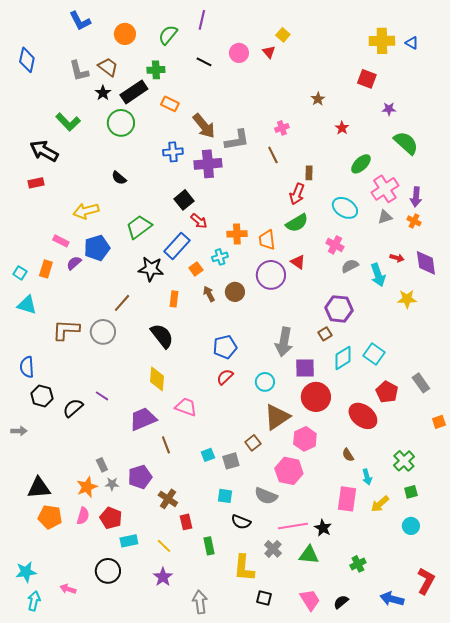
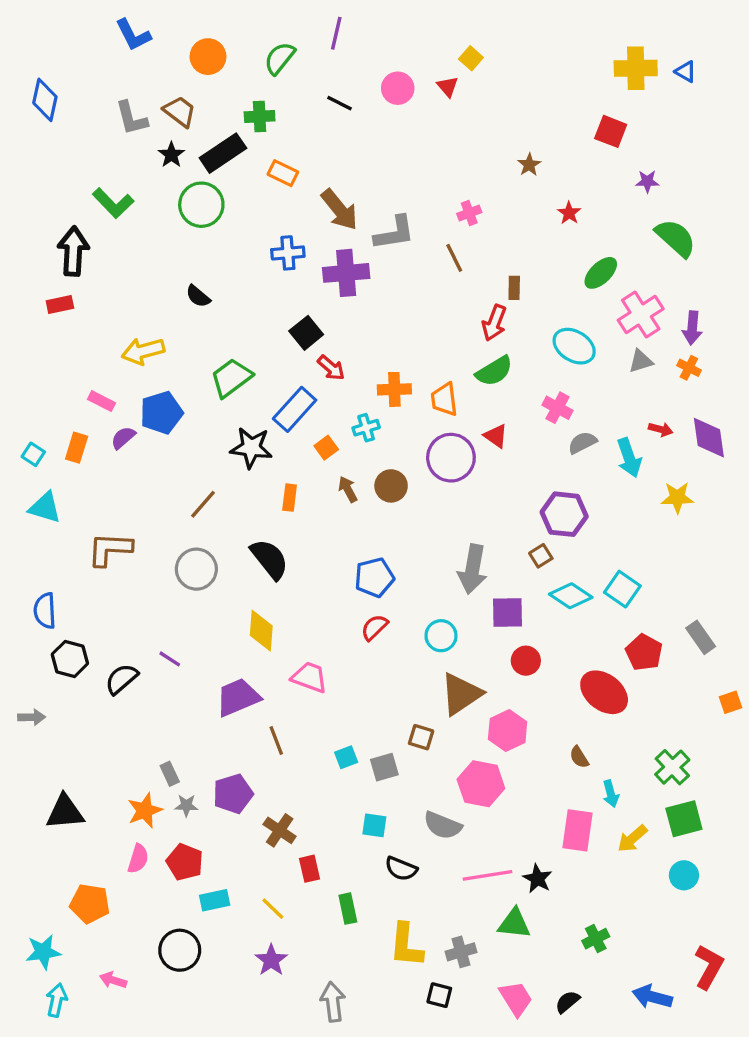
black arrow: (44, 151) -> (73, 251), turned 64
gray circle: (103, 332) -> (196, 569), moved
cyan diamond: (343, 358) -> (571, 596), turned 65
red circle: (316, 397) -> (526, 661), size x0.6
brown square: (253, 443) -> (421, 737), turned -35
green square: (411, 492) -> (684, 819), size x1.6
orange pentagon: (50, 517) -> (90, 904), moved
gray cross: (273, 549) -> (461, 952), moved, turned 30

